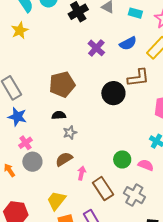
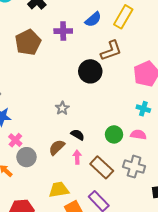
purple cross: (96, 48) -> (63, 31), turned -30
brown pentagon: (62, 84) -> (28, 42), moved
black semicircle: (59, 115) -> (78, 135), moved, turned 48
gray star: (70, 133) -> (62, 108), moved
yellow trapezoid: (56, 201) -> (59, 190), turned 55

